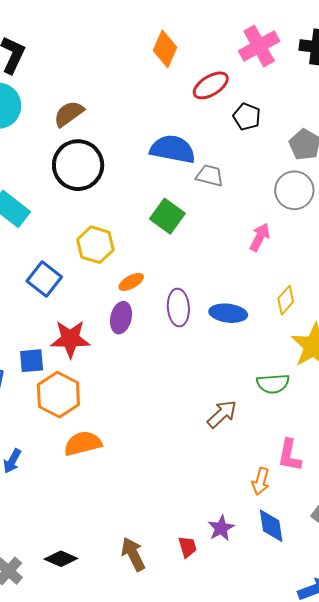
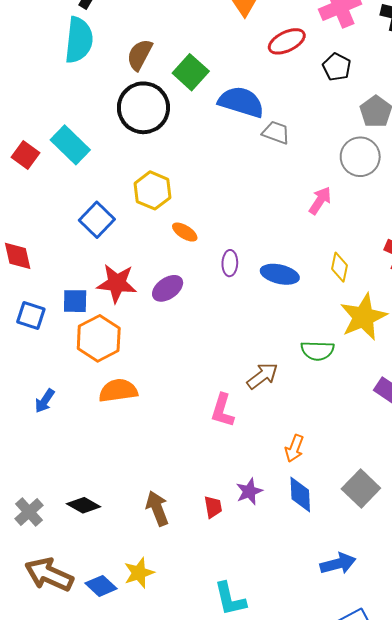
brown semicircle: (69, 114) -> (140, 55), turned -32
black pentagon: (247, 117) -> (337, 67), moved
green square: (167, 216) -> (191, 72), moved
orange ellipse: (131, 282) -> (185, 232), turned 55
yellow diamond: (286, 300) -> (339, 267), turned -36
purple ellipse: (178, 308) -> (230, 263), size x0.7
purple ellipse: (121, 318) -> (168, 288), moved, turned 36
pink L-shape: (290, 455) -> (223, 410), moved

